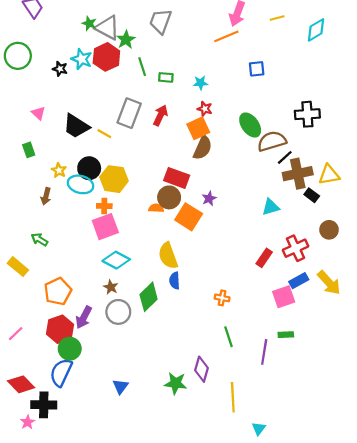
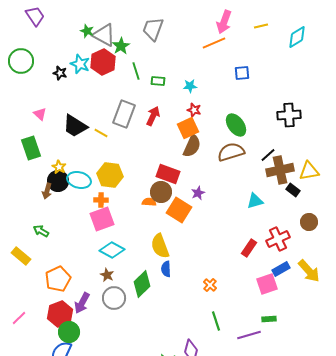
brown semicircle: (272, 141) -> (231, 152), moved
green rectangle: (29, 150) -> (31, 148), size x1.6
black circle: (89, 168) -> (58, 181), moved
orange cross: (222, 298) -> (210, 285), turned 32
purple line: (264, 352) -> (249, 335), turned 65

